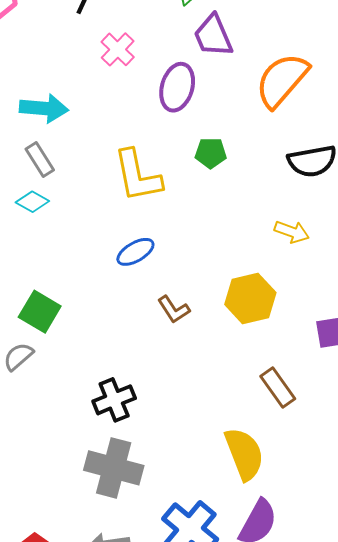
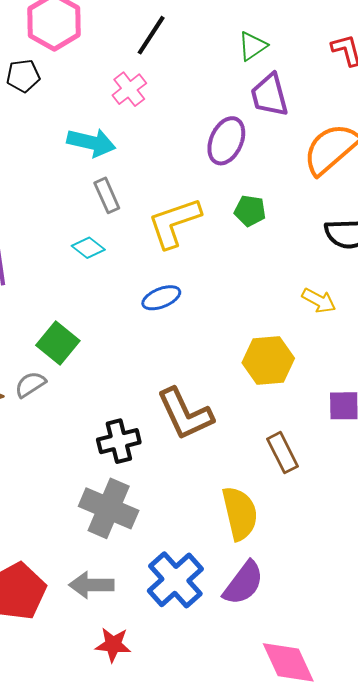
pink cross: (118, 49) -> (129, 89), moved
gray rectangle: (40, 159) -> (107, 195), moved
yellow L-shape: (138, 176) -> (174, 223), turned 74
cyan diamond: (32, 202) -> (88, 248), moved
brown L-shape: (174, 309) -> (185, 414), moved, size x1.8

